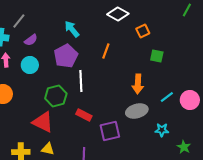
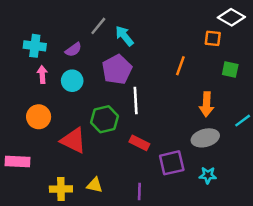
white diamond: (118, 14) -> (231, 17), moved
gray line: (19, 21) -> (98, 26), moved
orange square: (143, 31) -> (213, 38), turned 32
orange line: (106, 51) -> (180, 66), moved
red triangle: (43, 122) -> (73, 140), moved
cyan star: (162, 130) -> (208, 175), moved

